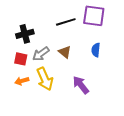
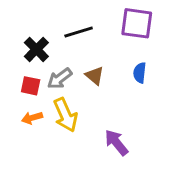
black line: (66, 22) -> (79, 32), moved
black cross: (25, 34) -> (36, 49), turned -30
purple arrow: (81, 85) -> (116, 143), moved

